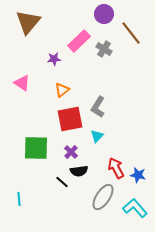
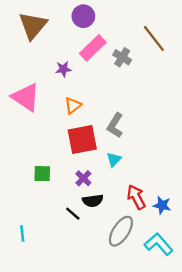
purple circle: (104, 14) -> (83, 16), moved
pink triangle: (22, 83) -> (26, 97), size x1.5
green square: (36, 148) -> (42, 174), size x0.6

